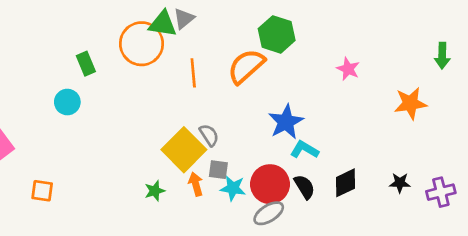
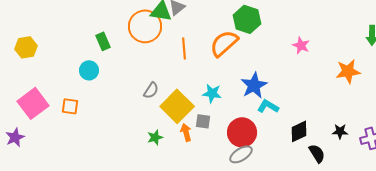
gray semicircle: (209, 135) -> (151, 90), moved, turned 66
black semicircle: (304, 187) -> (317, 153), moved
cyan star: (233, 188) -> (212, 93), moved
orange square: (42, 191) -> (70, 106), moved

